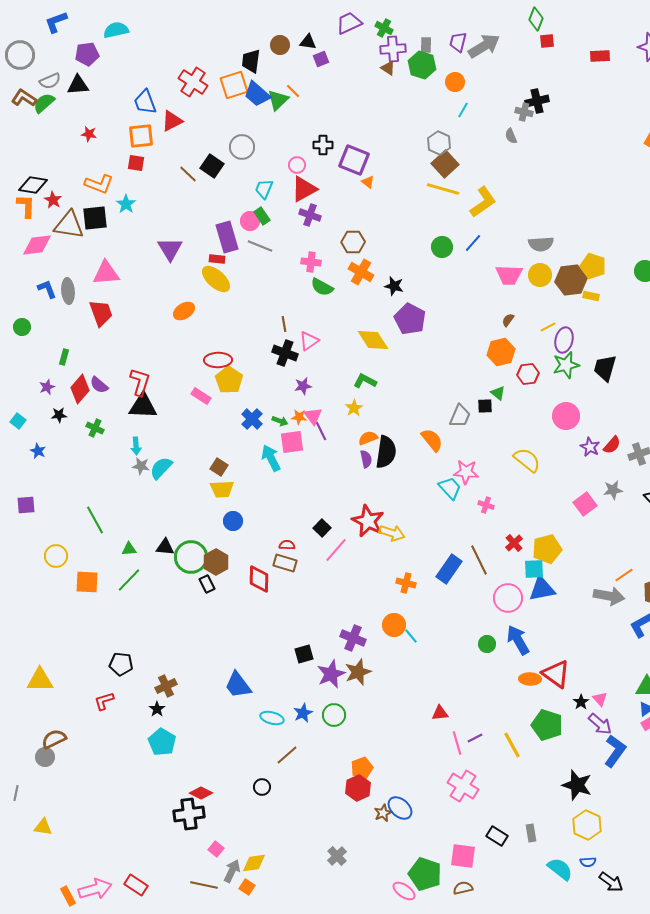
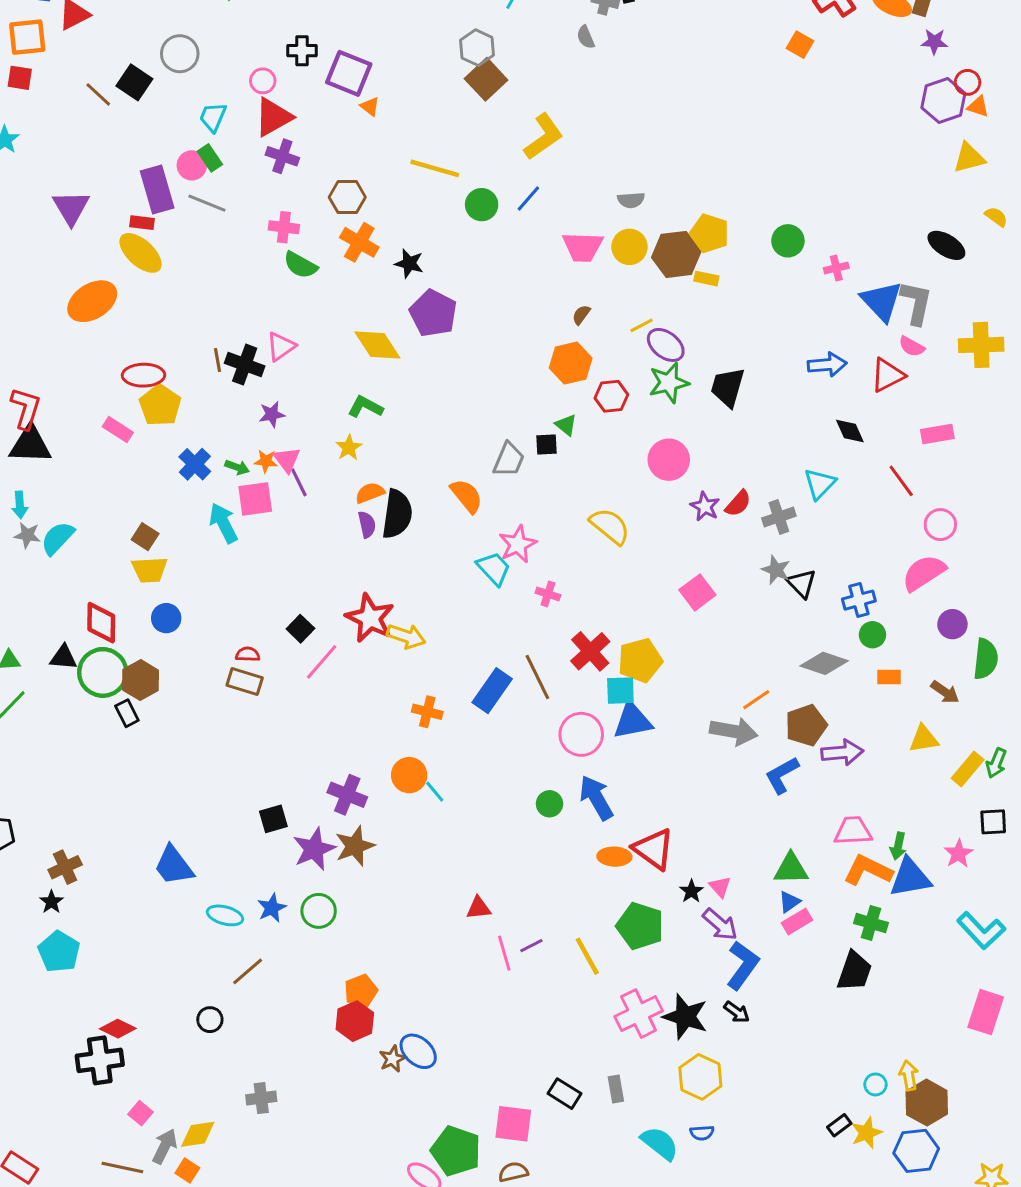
yellow line: (443, 189) -> (435, 168), moved
gray semicircle: (541, 244) -> (631, 200), size x0.7
orange ellipse: (184, 311) -> (92, 301), size x1.5
brown line: (284, 324) -> (217, 360), moved
purple ellipse: (564, 340) -> (666, 345), turned -65
pink star: (466, 472) -> (518, 544), turned -30
gray star: (613, 490) -> (776, 570), moved, turned 30
red cross: (514, 543) -> (590, 651), size x1.5
red diamond: (259, 579) -> (101, 623), moved
pink cross: (463, 786) -> (639, 1014), moved, turned 32
gray cross: (337, 856) -> (261, 1098), moved, turned 36
black arrow: (611, 882) -> (737, 1012), moved, size x0.7

